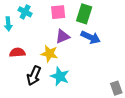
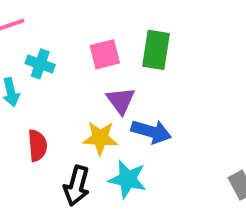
purple triangle: (63, 36) -> (121, 101), turned -35
blue arrow: (91, 37) -> (151, 132), moved
red semicircle: (17, 52) -> (37, 145), turned 98

